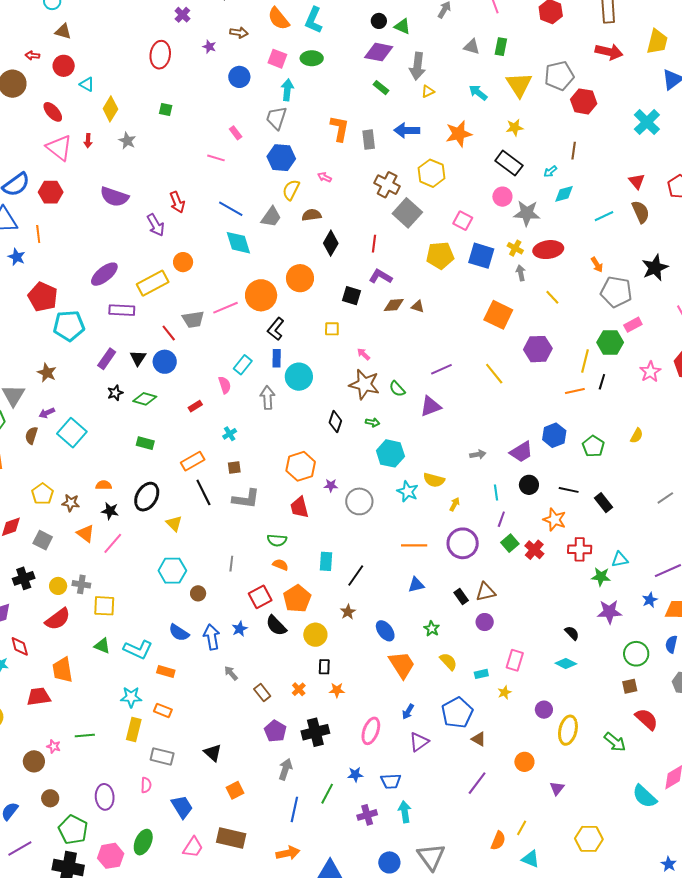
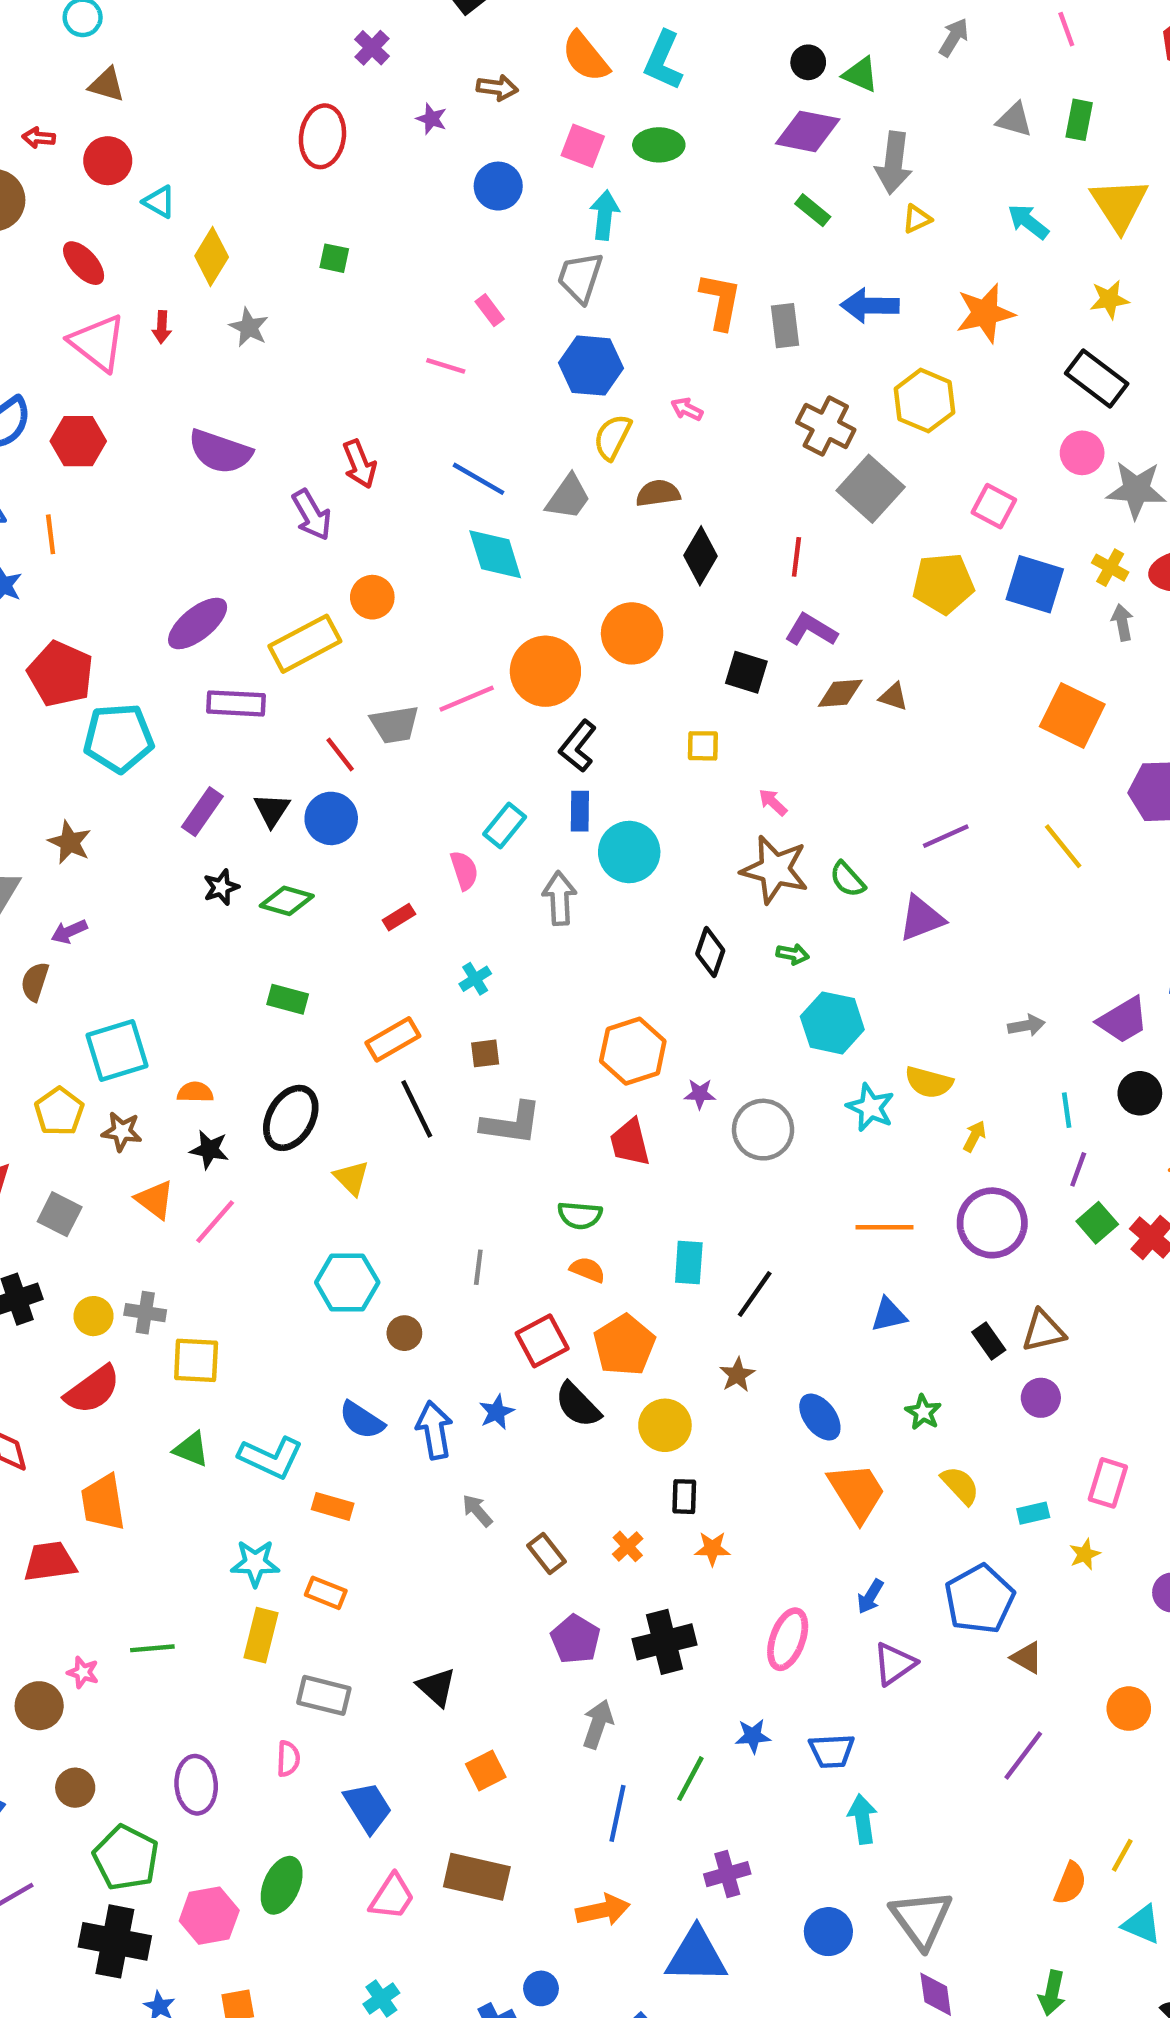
cyan square: (72, 433) -> (117, 1051), moved, turned 32
purple cross: (367, 815) -> (727, 1874), moved

